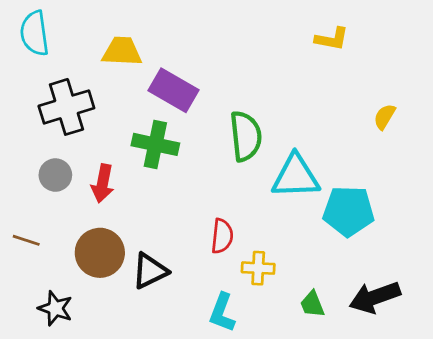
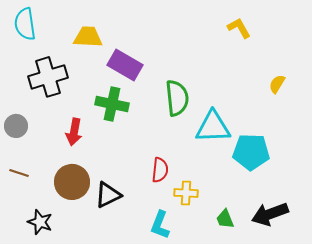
yellow L-shape: (332, 39) -> (239, 28), turned -130
gray circle: (55, 175) -> (16, 126), moved

